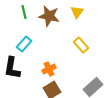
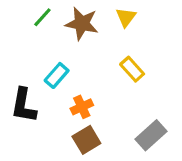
green line: (24, 12) -> (42, 17), turned 56
cyan rectangle: (24, 44) -> (57, 75), moved

